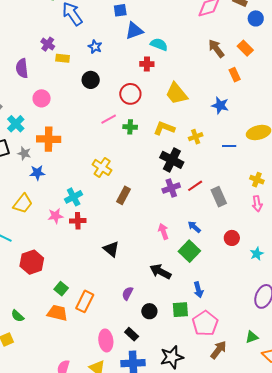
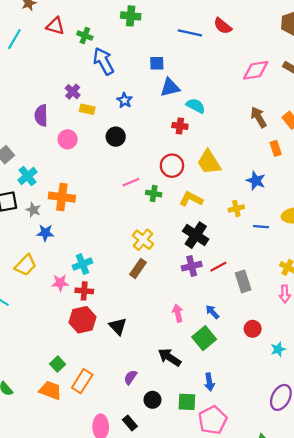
red circle: (130, 94) -> (172, 166), moved
pink circle: (42, 98) -> (68, 139), moved
yellow cross: (196, 137) -> (236, 208), moved
yellow cross: (102, 167) -> (143, 240), moved
red hexagon: (32, 262) -> (82, 320), moved

